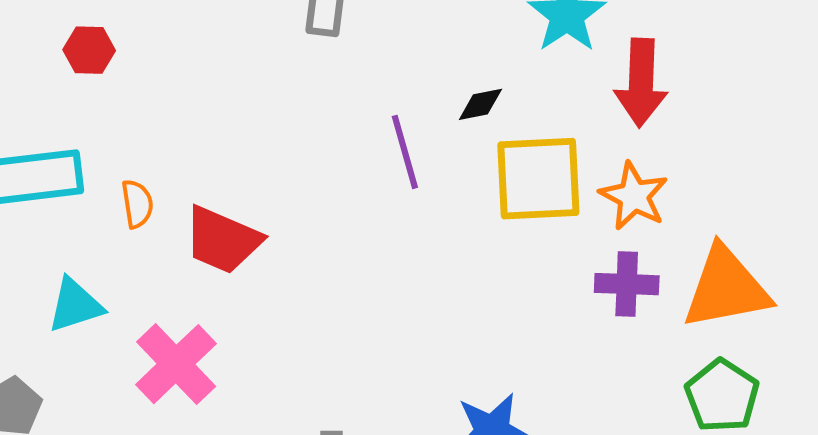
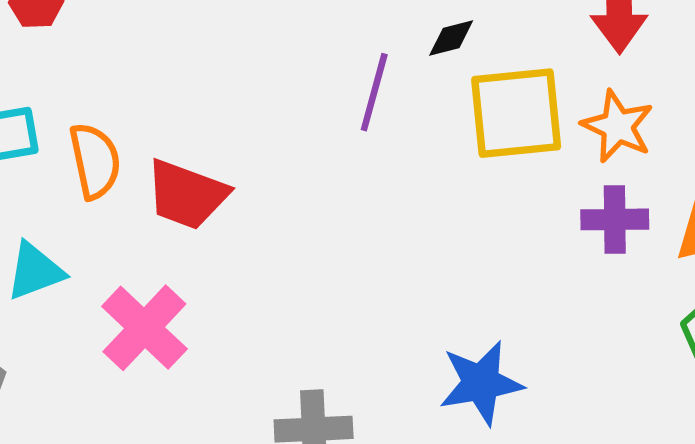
purple line: (405, 152) -> (374, 92), turned 34
orange semicircle: (137, 204) -> (95, 161), size x1.5

